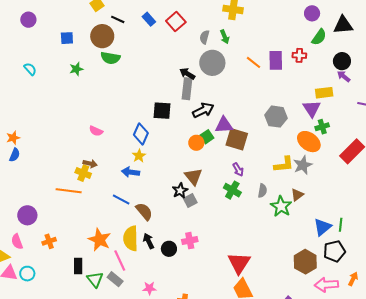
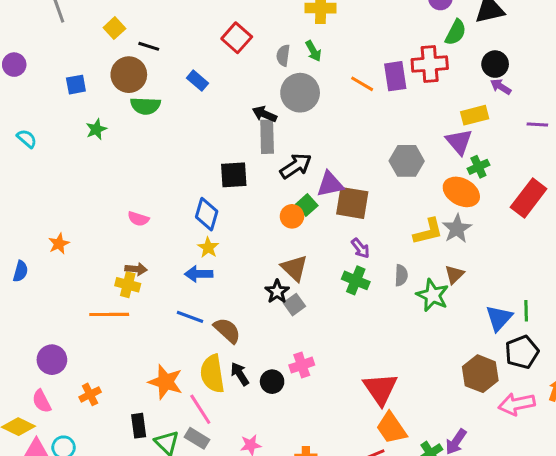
blue rectangle: (149, 19) -> (198, 81), moved
red cross: (299, 55) -> (430, 64), size x1.6
orange star: (13, 138) -> (59, 244), moved

